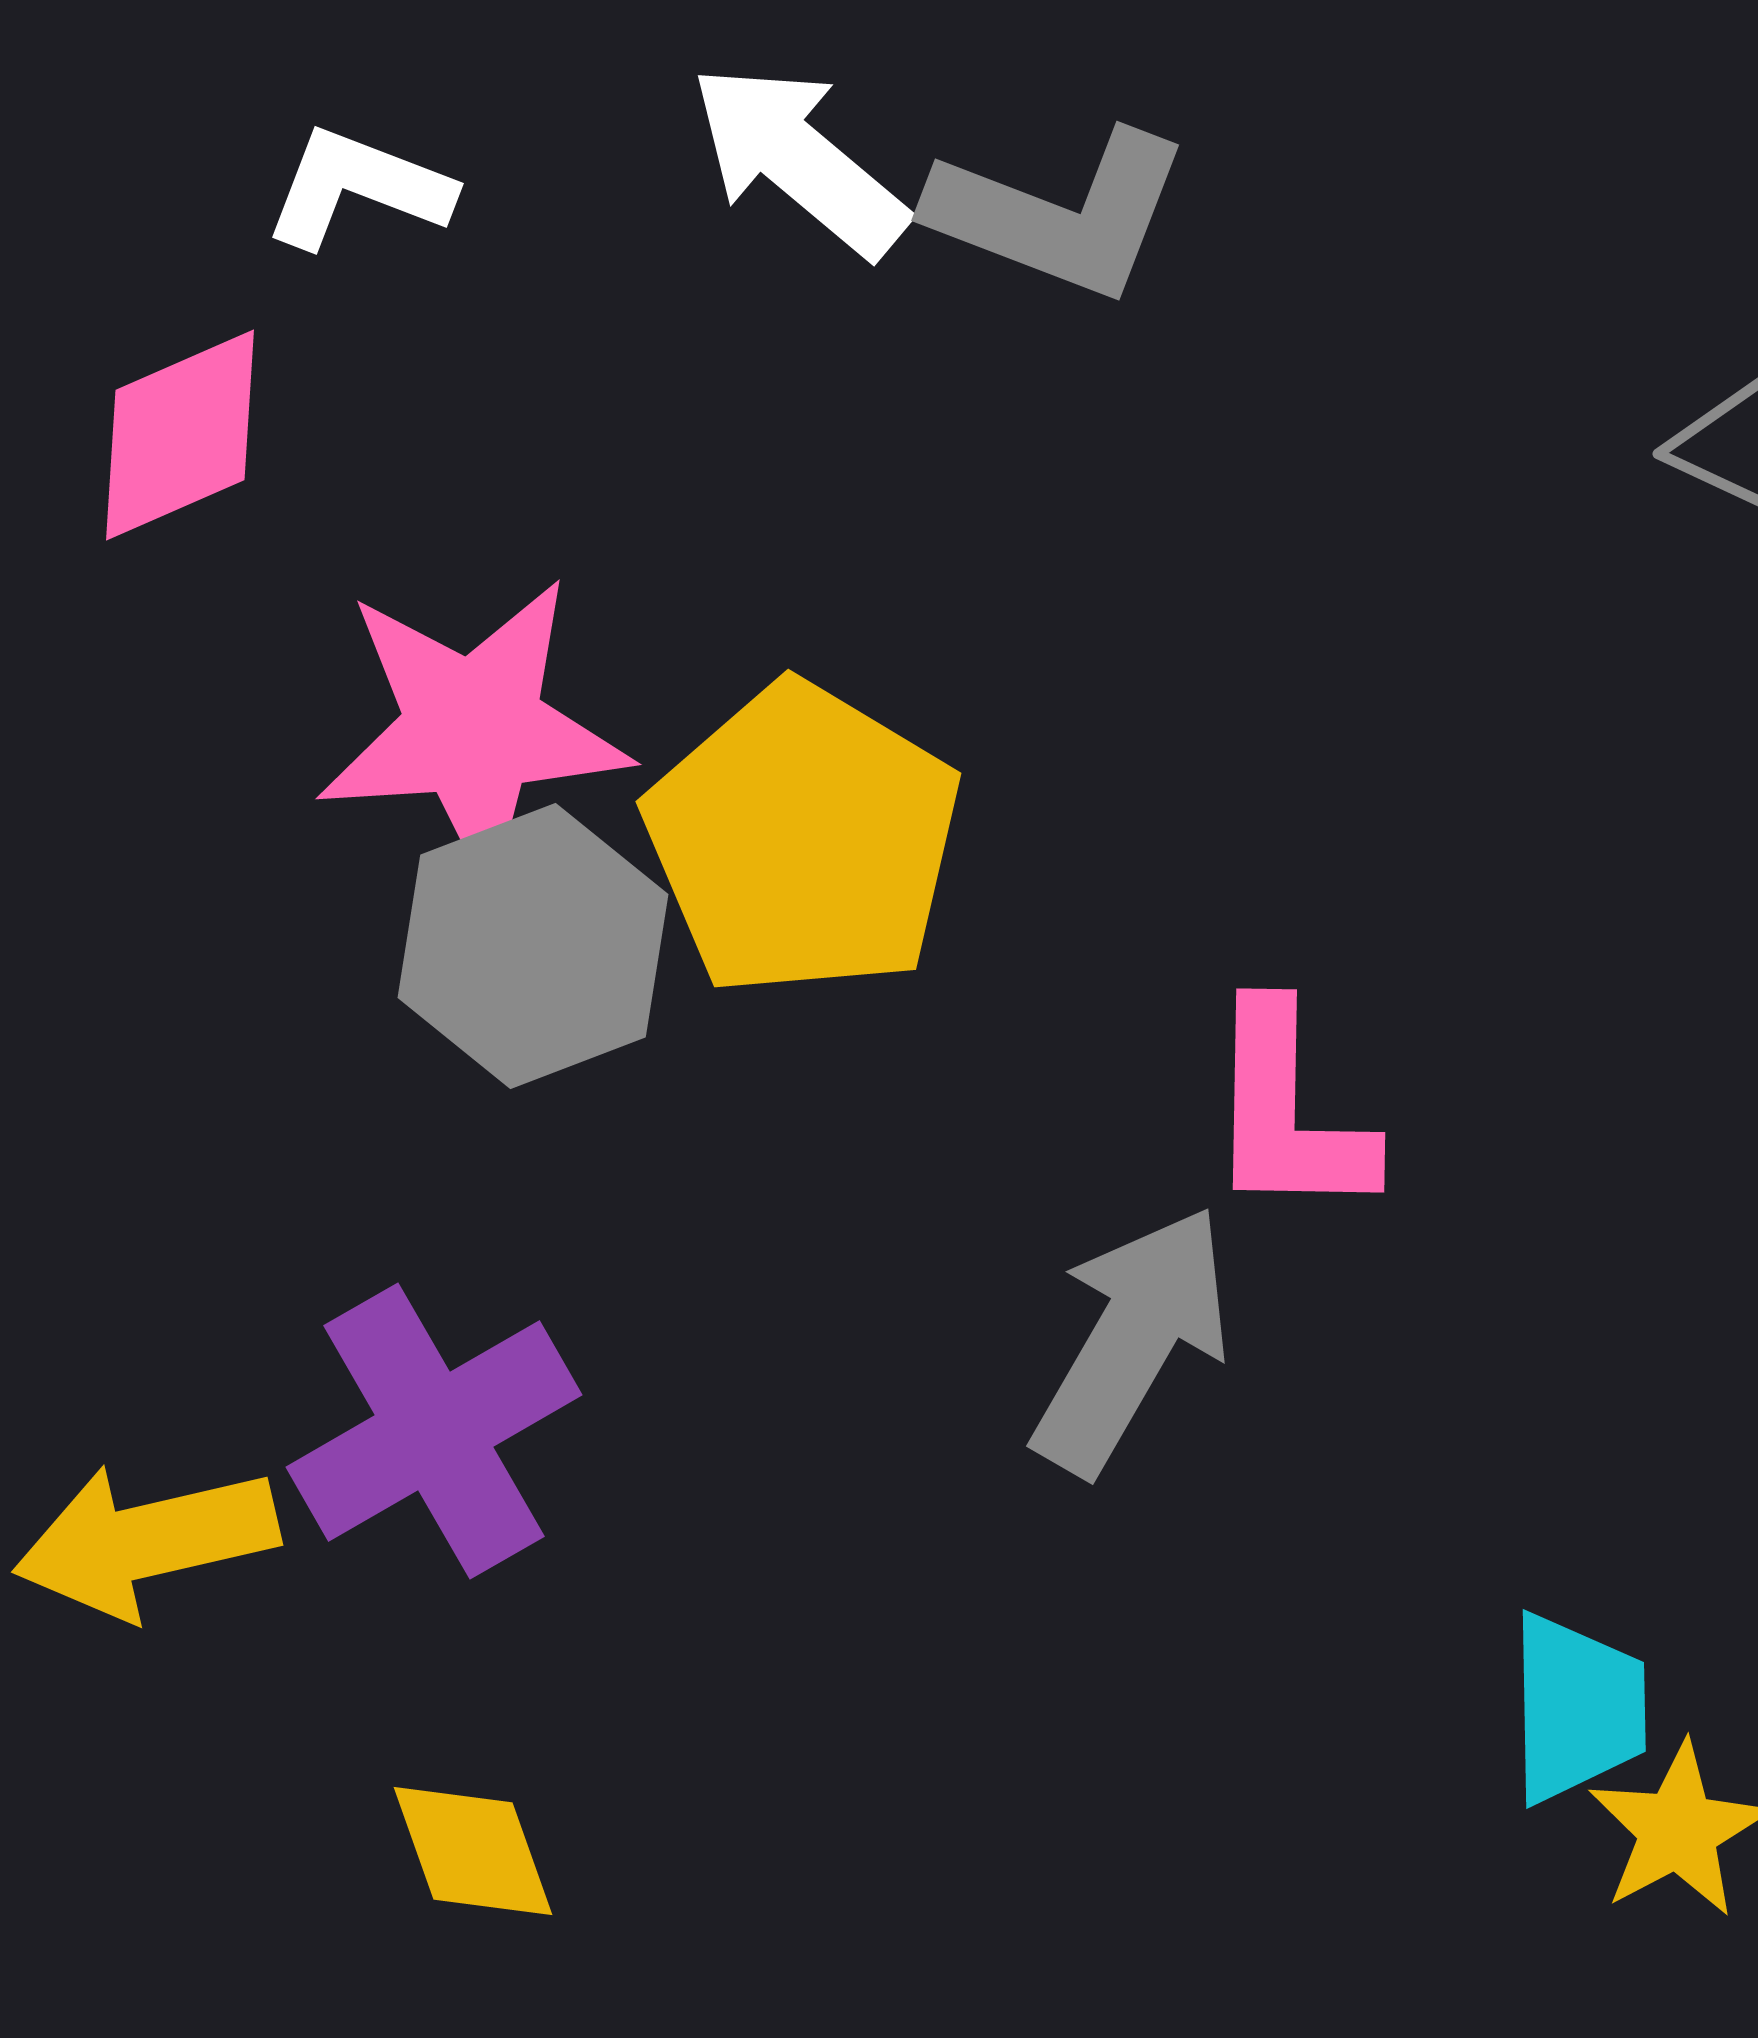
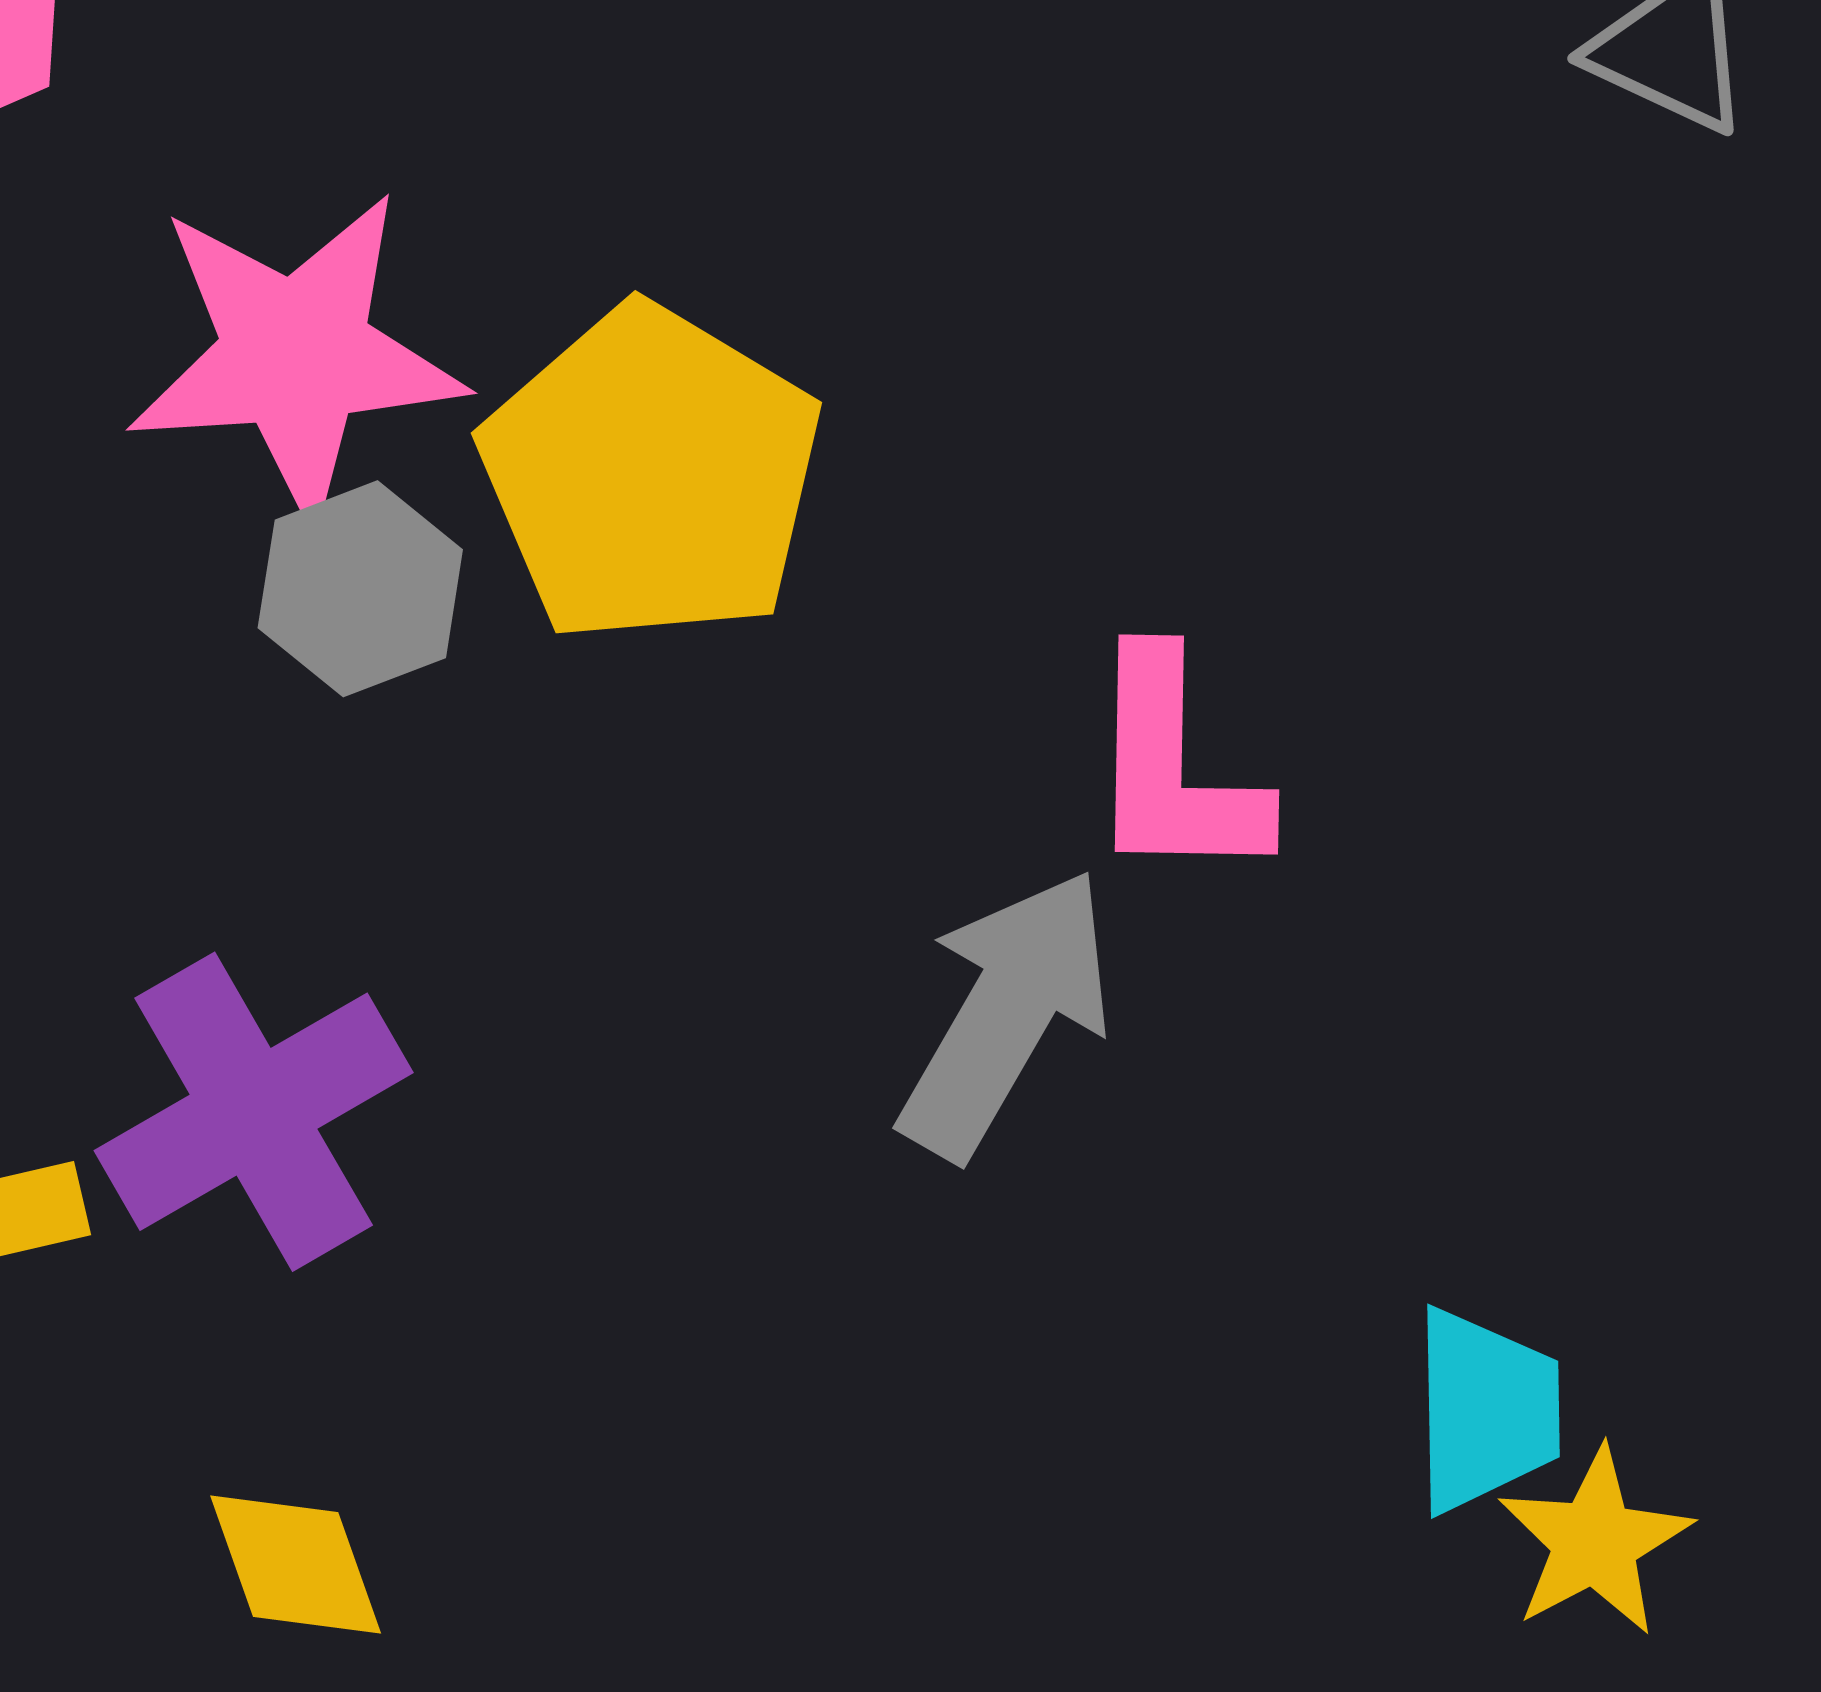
gray hexagon: (533, 946) -> (360, 589), size x0.7

